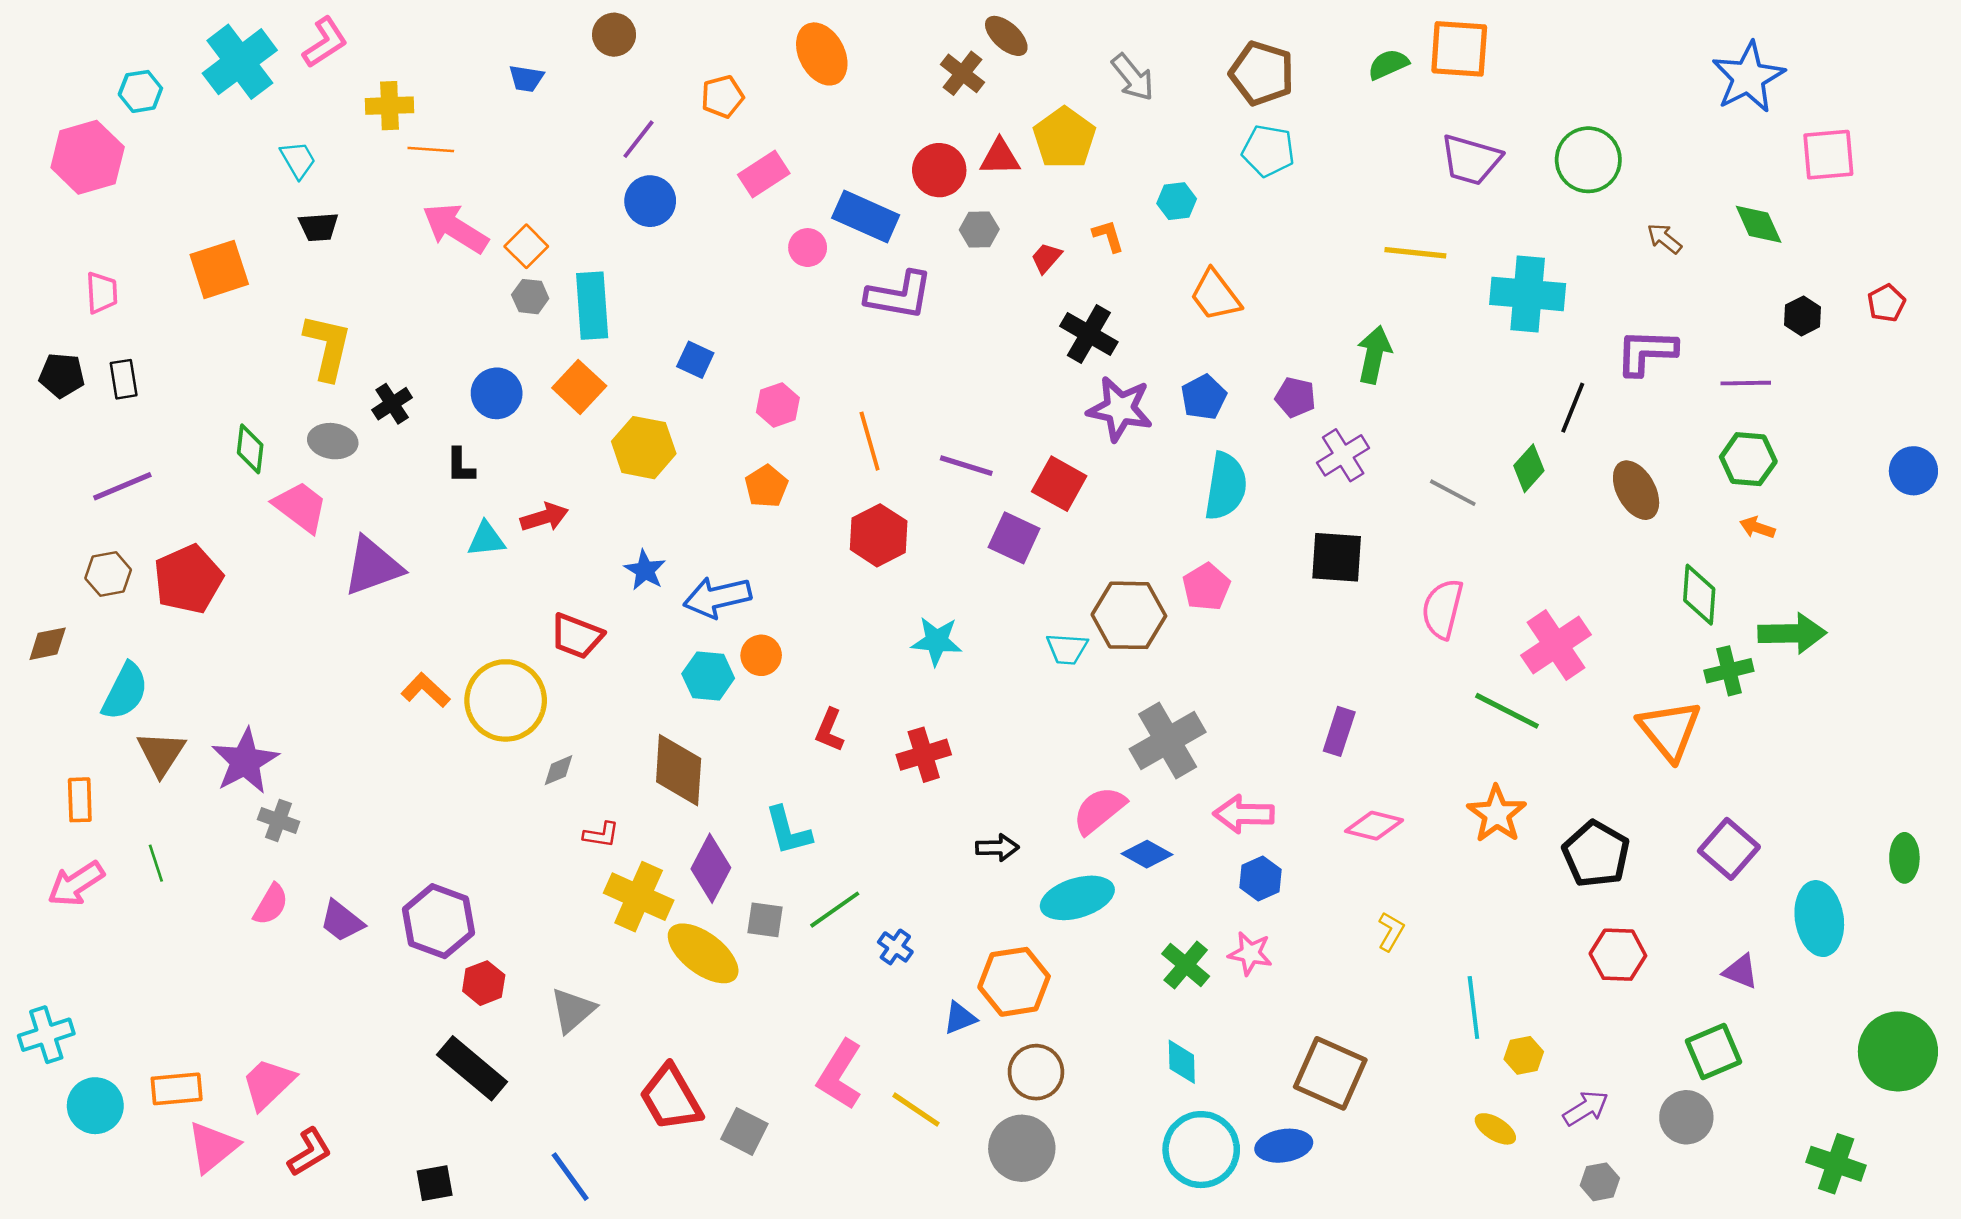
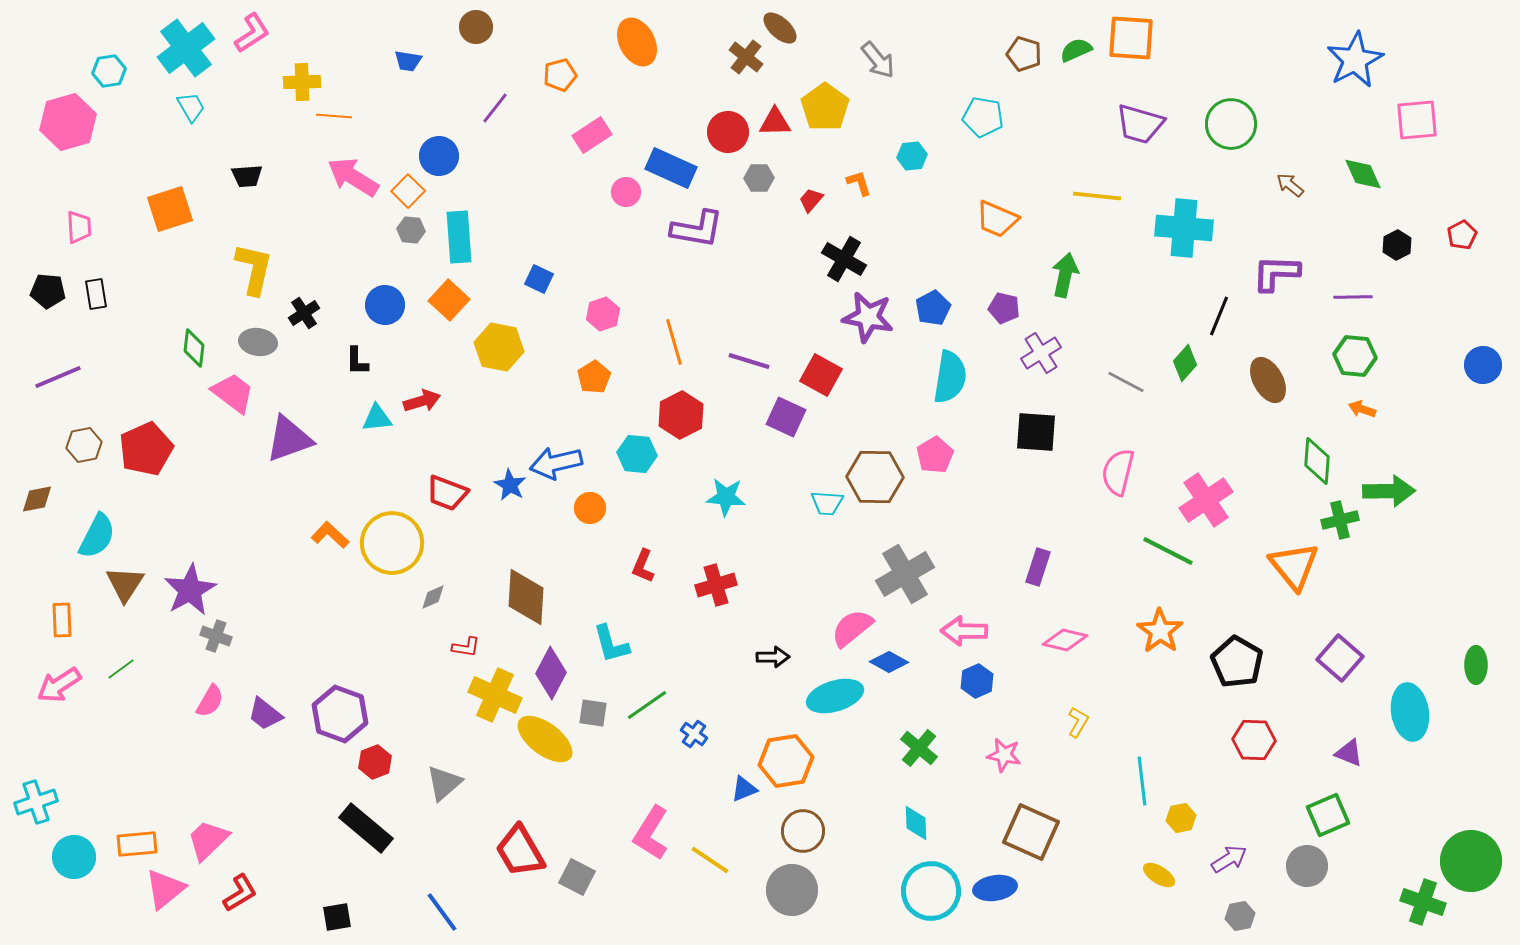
brown pentagon: (1262, 73) -> (1024, 54), moved, size x0.7
cyan trapezoid: (298, 160) -> (191, 107), moved
blue circle: (650, 201) -> (439, 156), moved
orange trapezoid: (1215, 295) -> (997, 219), moved, turned -30
purple line: (122, 486) -> (58, 377), moved
blue star: (645, 570) -> (510, 485), moved
cyan hexagon: (708, 676) -> (637, 454), moved
green line: (156, 863) -> (121, 669), turned 72
pink star: (1250, 953) -> (1004, 755), moved
green circle: (1898, 1051) -> (1471, 861), moved

